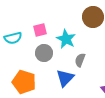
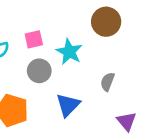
gray semicircle: (80, 60) -> (107, 82), moved

